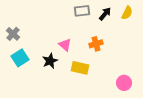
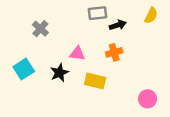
black arrow: (105, 14) -> (118, 25), moved, turned 32
gray cross: (13, 34) -> (40, 29), moved
pink triangle: (65, 45) -> (77, 54), turned -32

